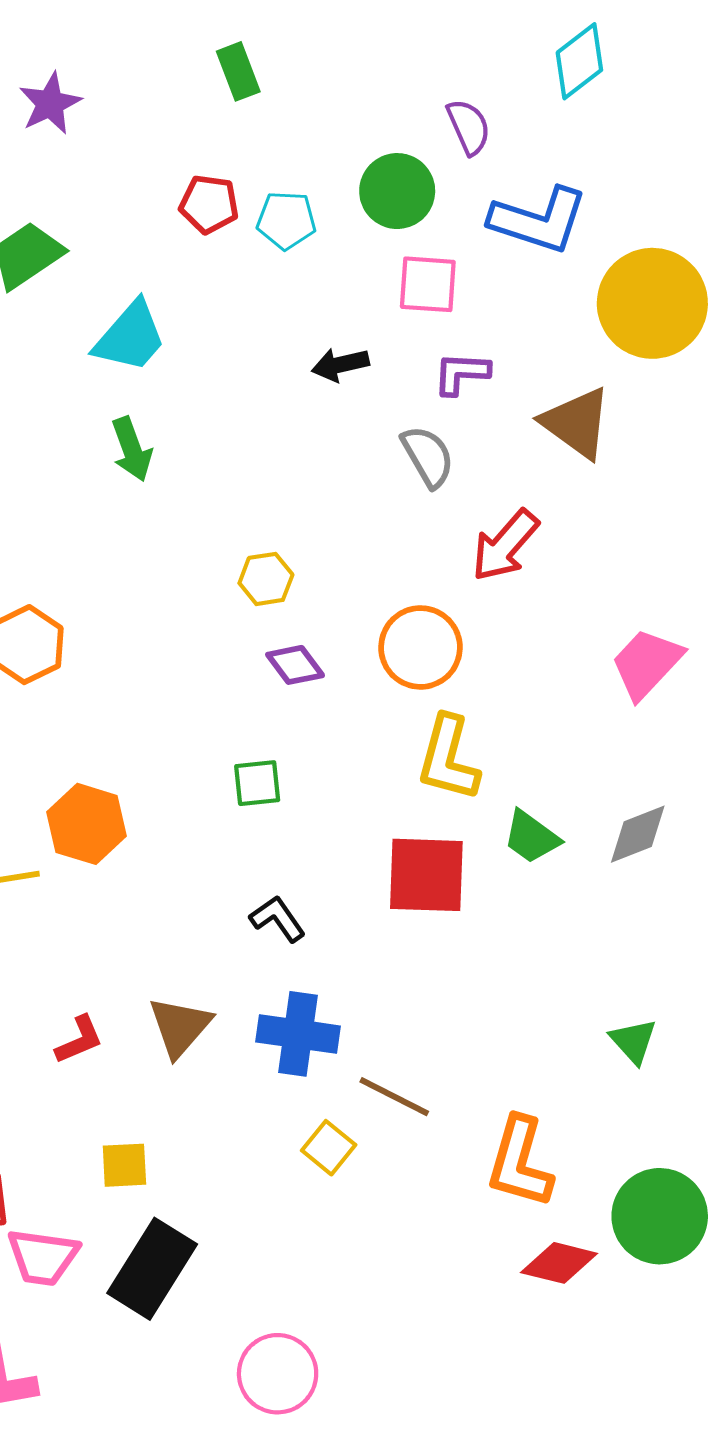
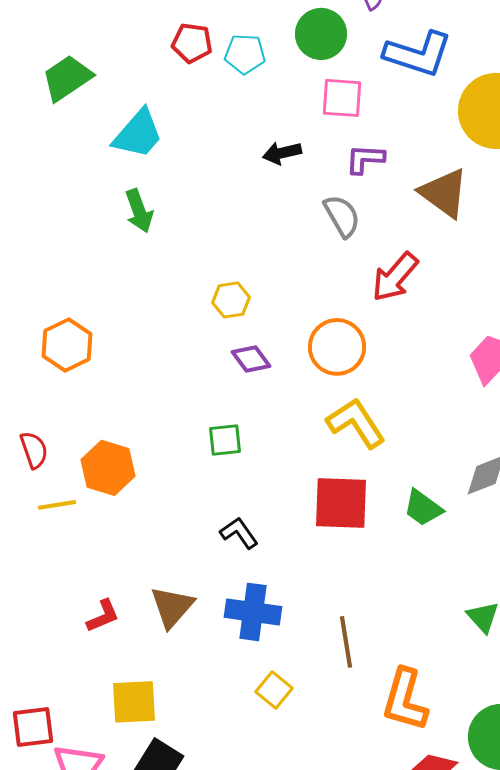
yellow L-shape: (448, 758) -> (356, 423), turned 132
green trapezoid: (531, 837) -> (423, 508), moved
brown line: (394, 1097) -> (346, 642), moved, turned 54
yellow square: (124, 1165) -> (134, 702), size x1.4

